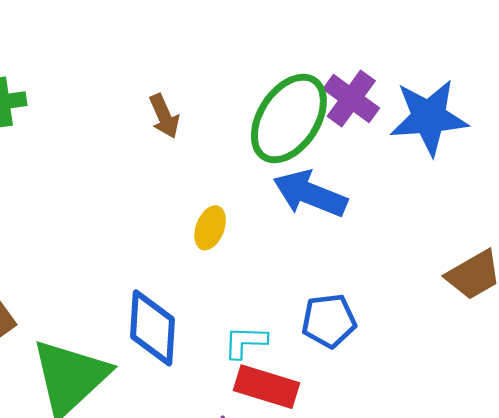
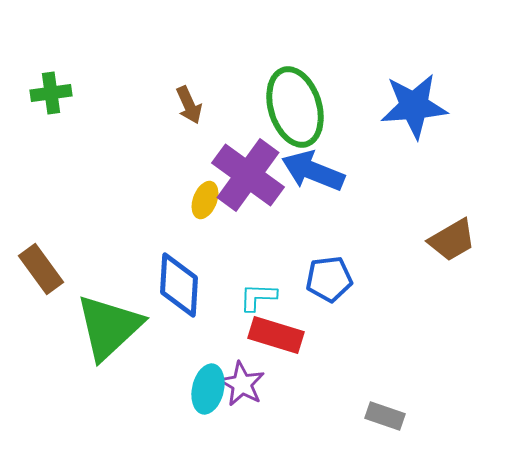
purple cross: (351, 99) -> (248, 175), moved, size x1.5
green ellipse: (289, 119) -> (295, 107), turned -50
yellow ellipse: (210, 228) -> (205, 200), moved

